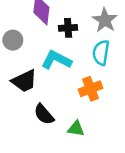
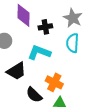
orange cross: (91, 89) -> (54, 82), moved, turned -36

